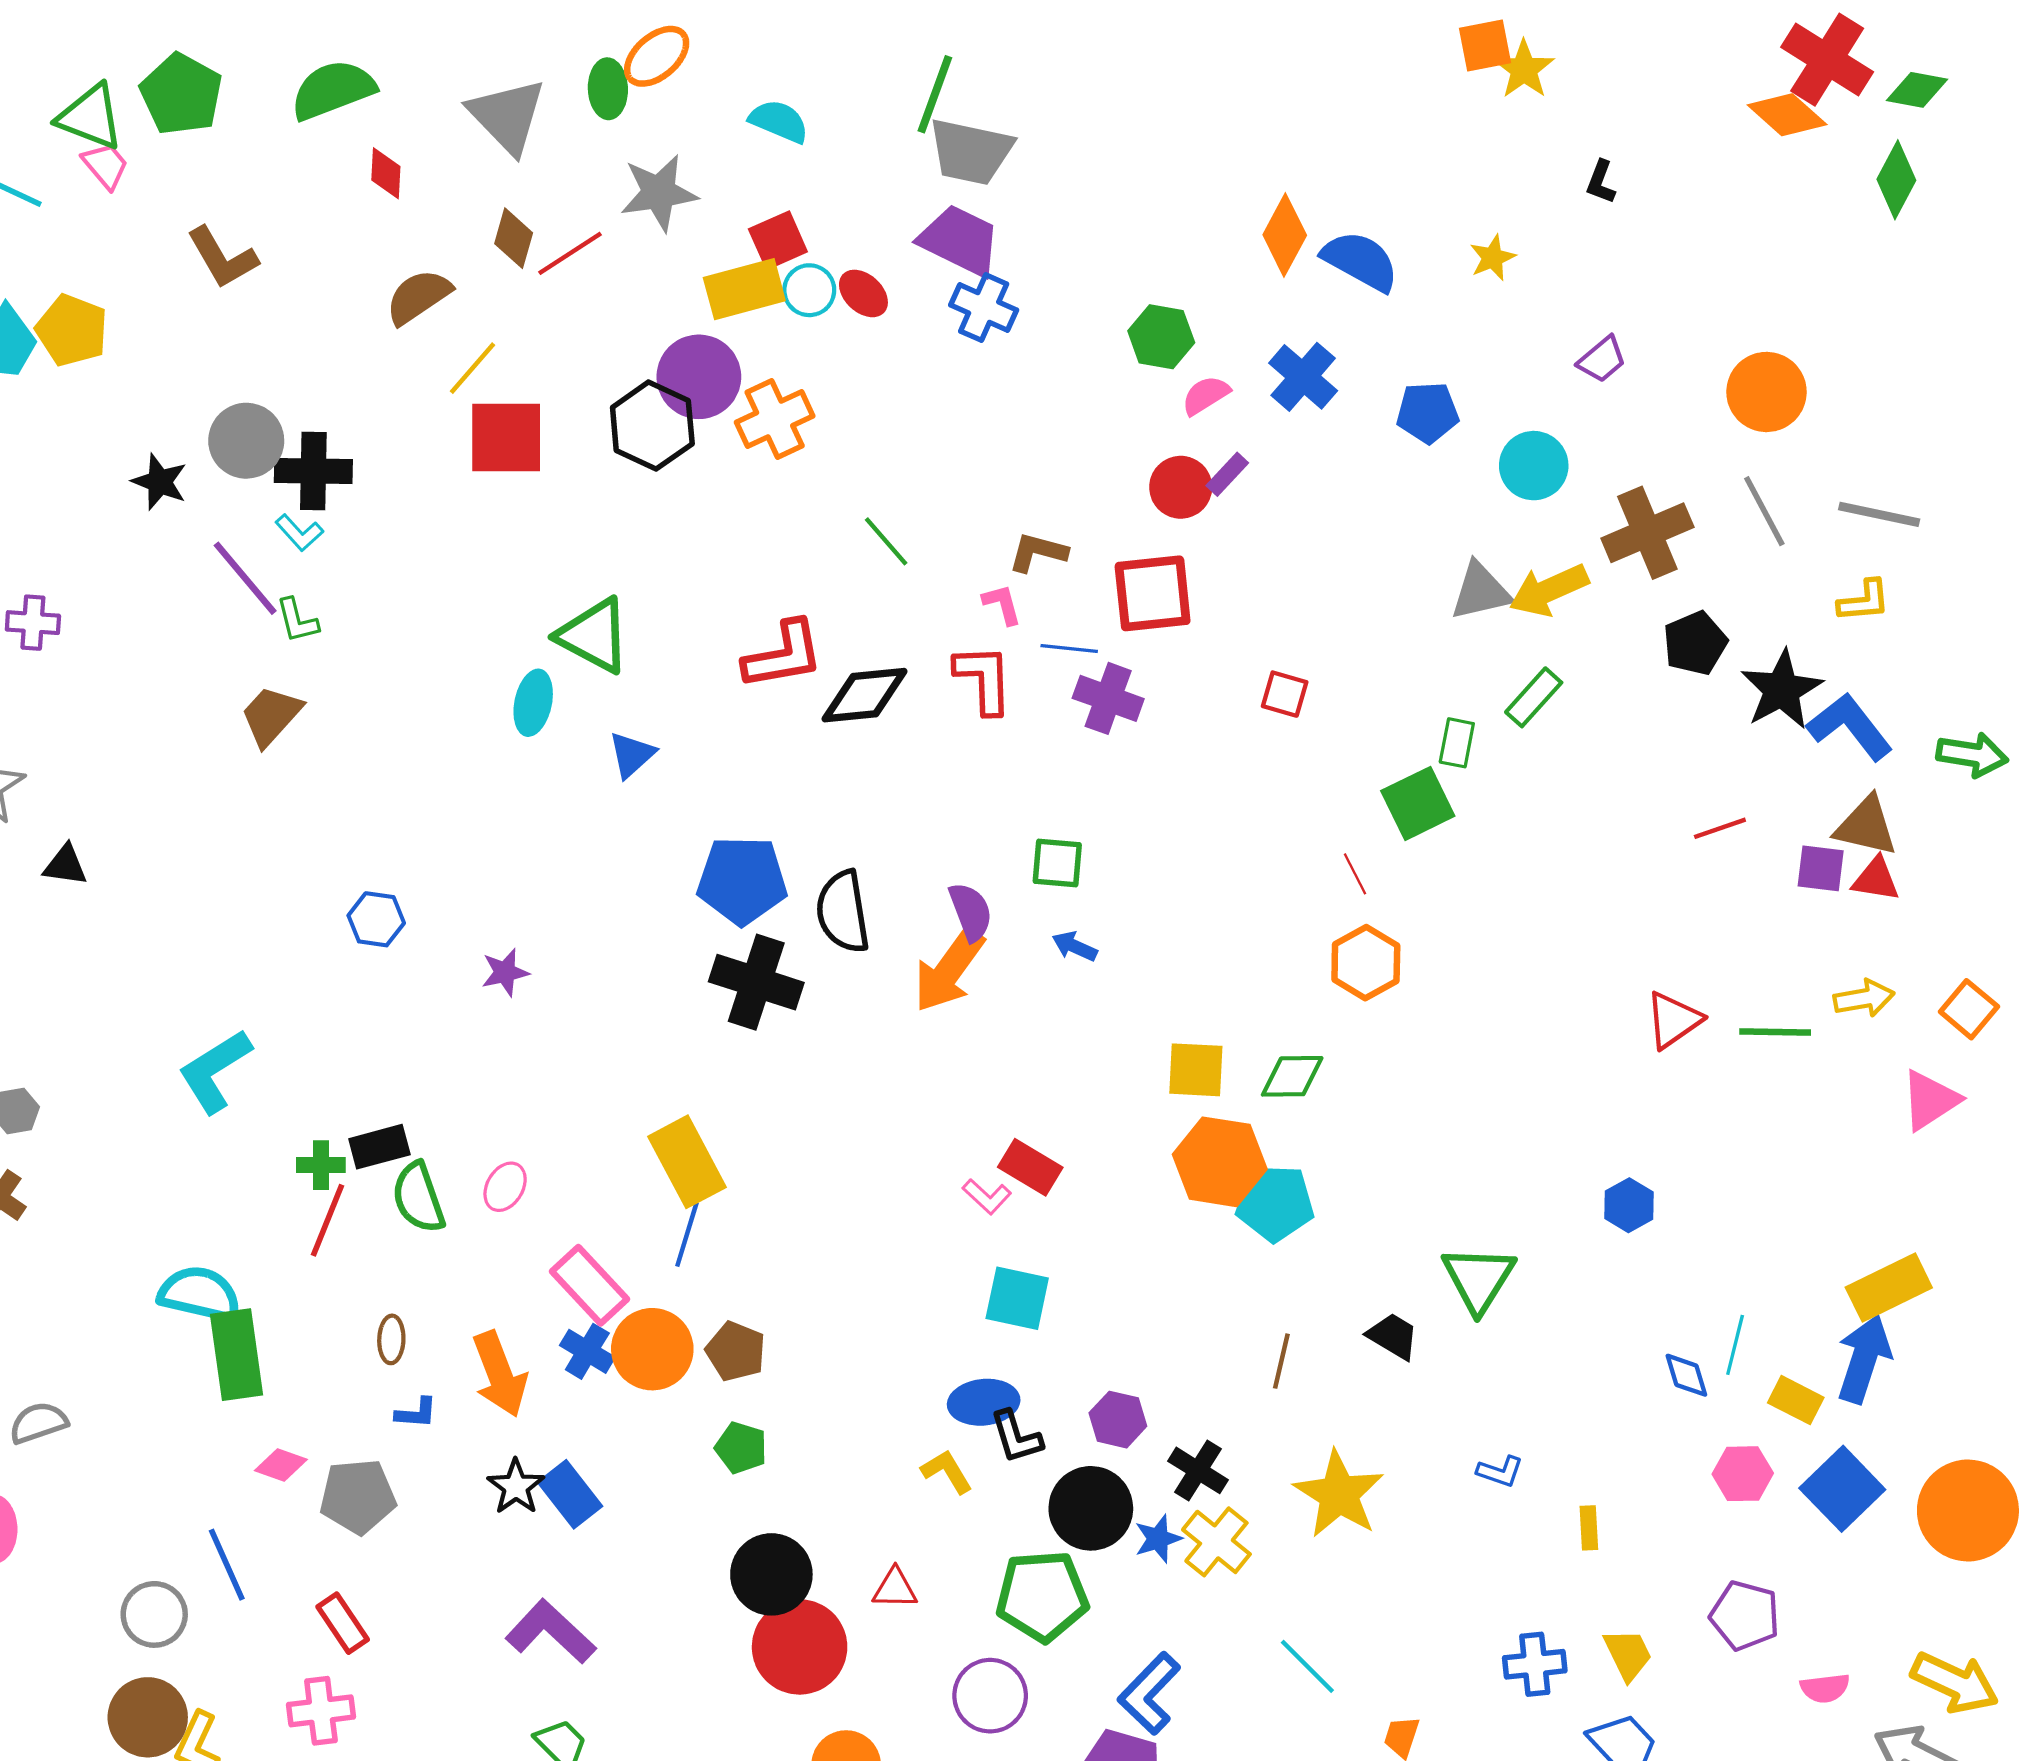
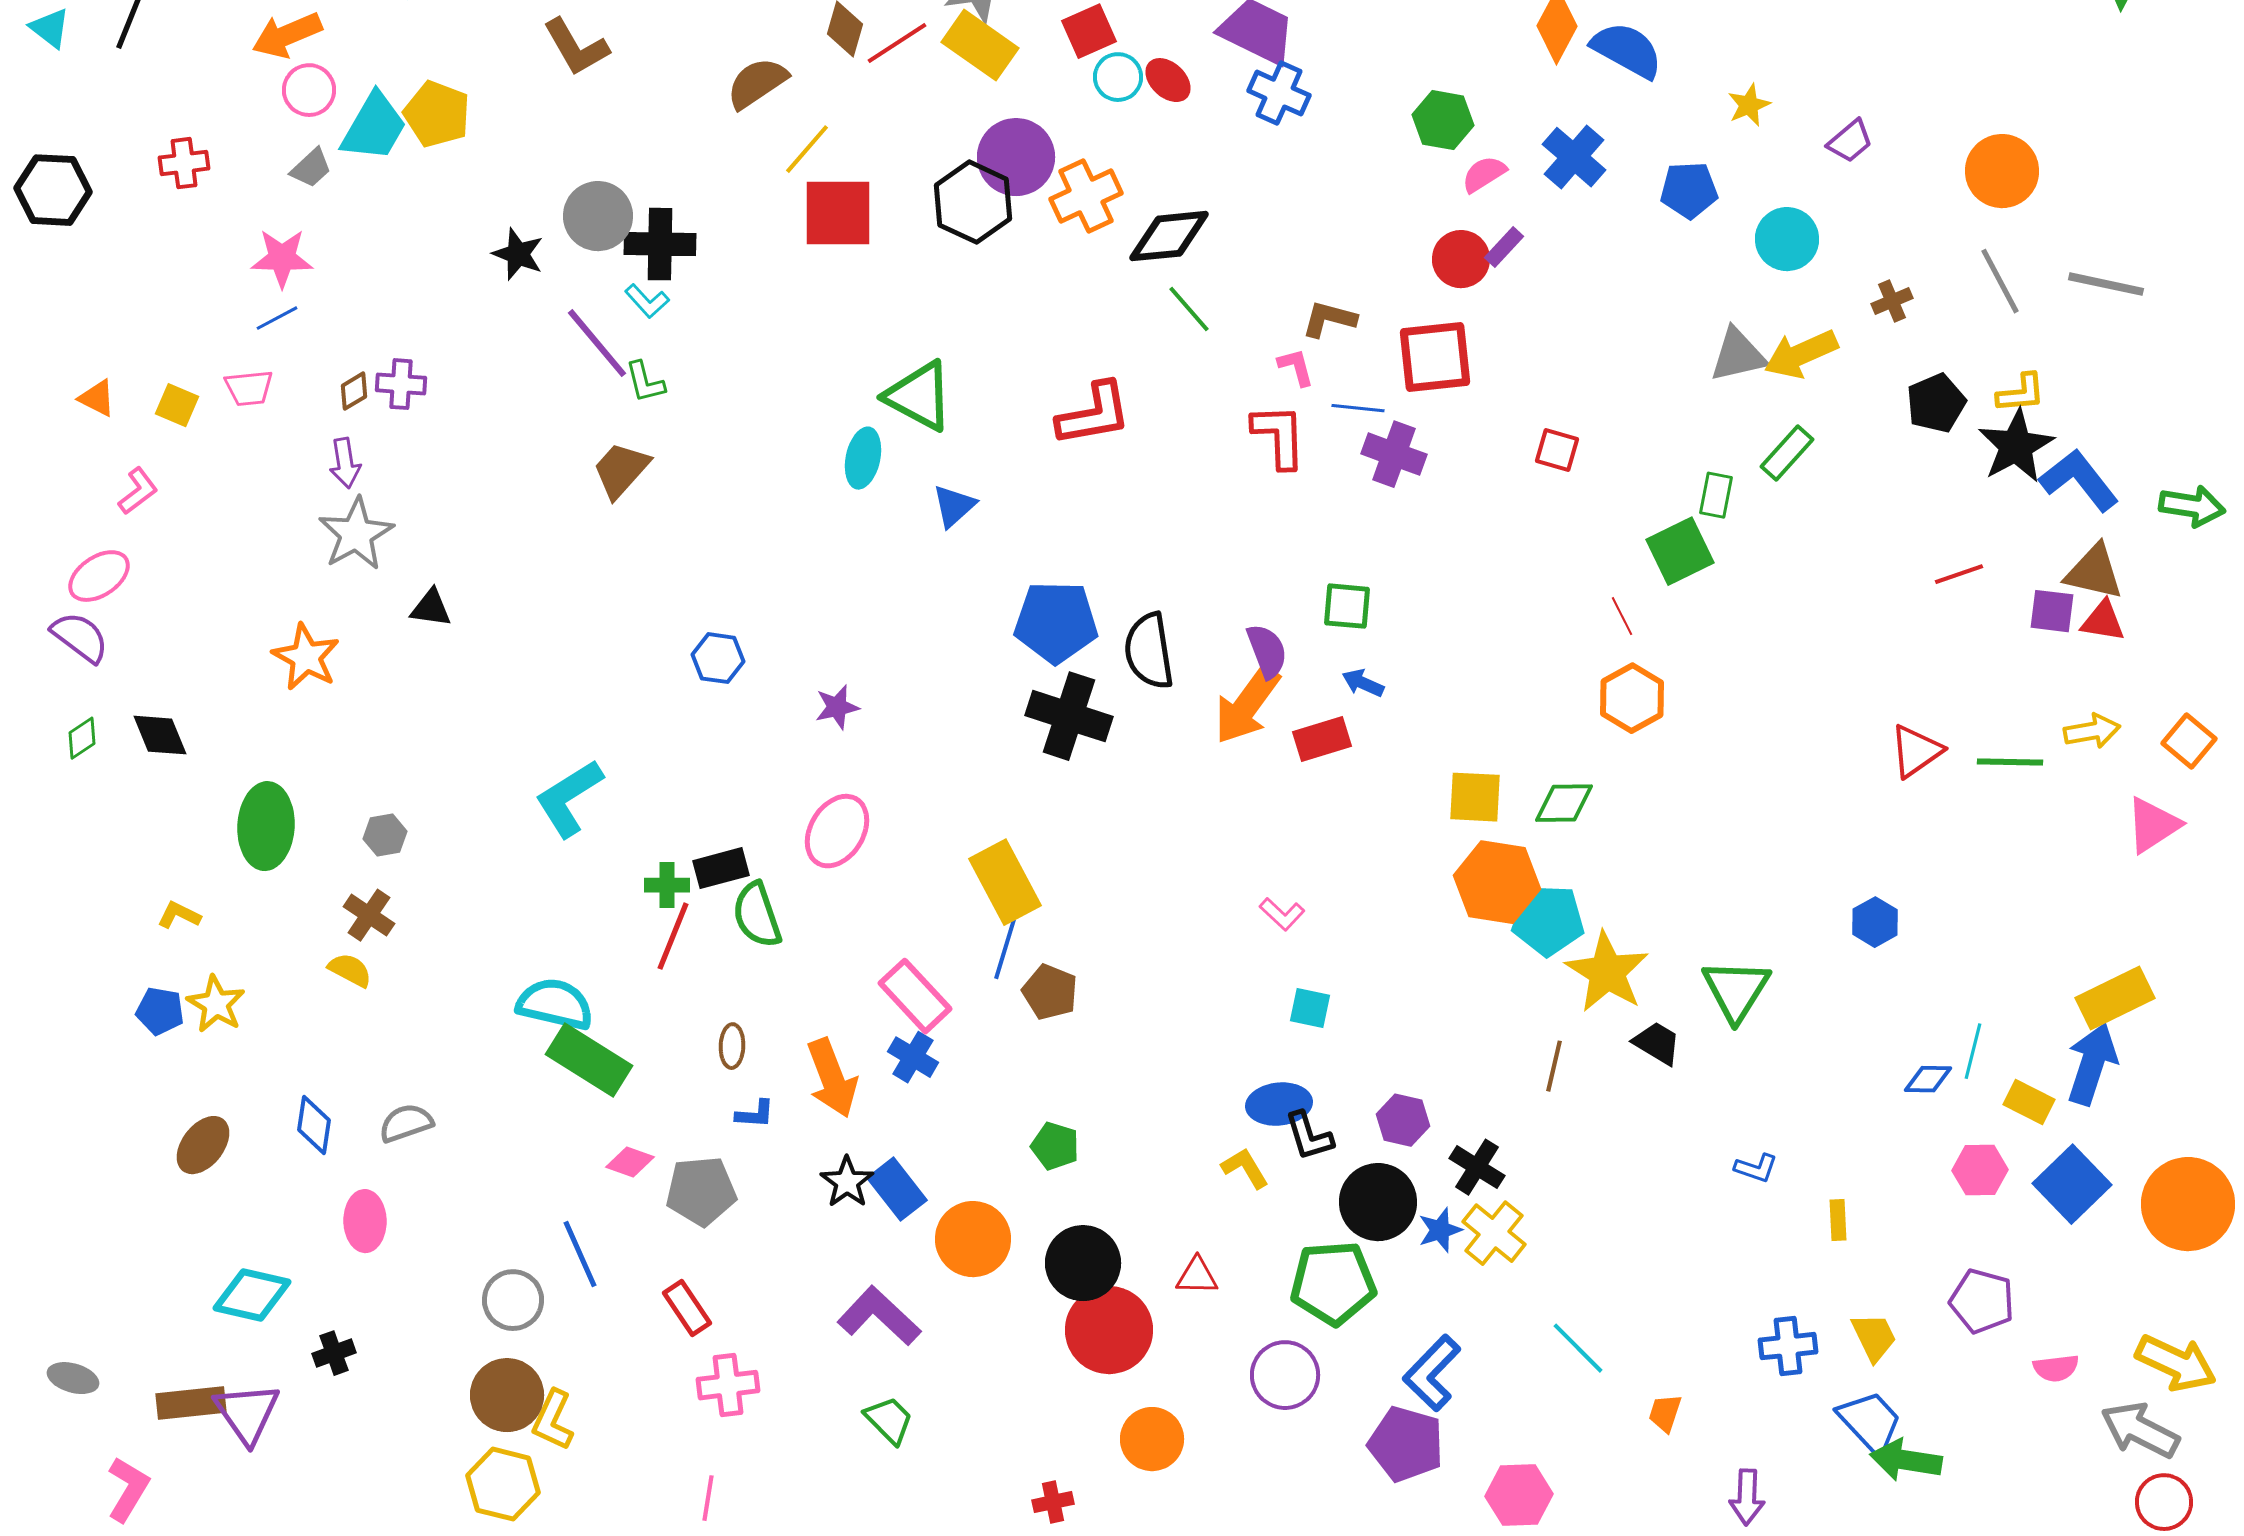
yellow star: (1493, 258) -> (1749, 105), moved
yellow rectangle: (744, 289) -> (980, 45), moved, turned 50
brown cross: (1647, 533) -> (1892, 301), size x0.5
yellow L-shape: (1864, 601) -> (2021, 393), moved
black diamond: (865, 695) -> (1169, 236), moved
red rectangle: (1030, 1167) -> (1322, 739), moved, turned -48
pink ellipse: (505, 1187) -> (837, 831), moved, size x1.6
cyan square: (1017, 1298) -> (1310, 1008), size x0.7
orange circle: (652, 1349) -> (973, 1239), moved
brown pentagon: (736, 1351) -> (1050, 992), moved
green rectangle: (236, 1355) -> (589, 1060), turned -50
blue diamond: (1686, 1375) -> (1928, 1079), turned -72
yellow star: (1339, 1494) -> (1607, 972), moved
pink cross: (321, 1711) -> (728, 1385), moved

